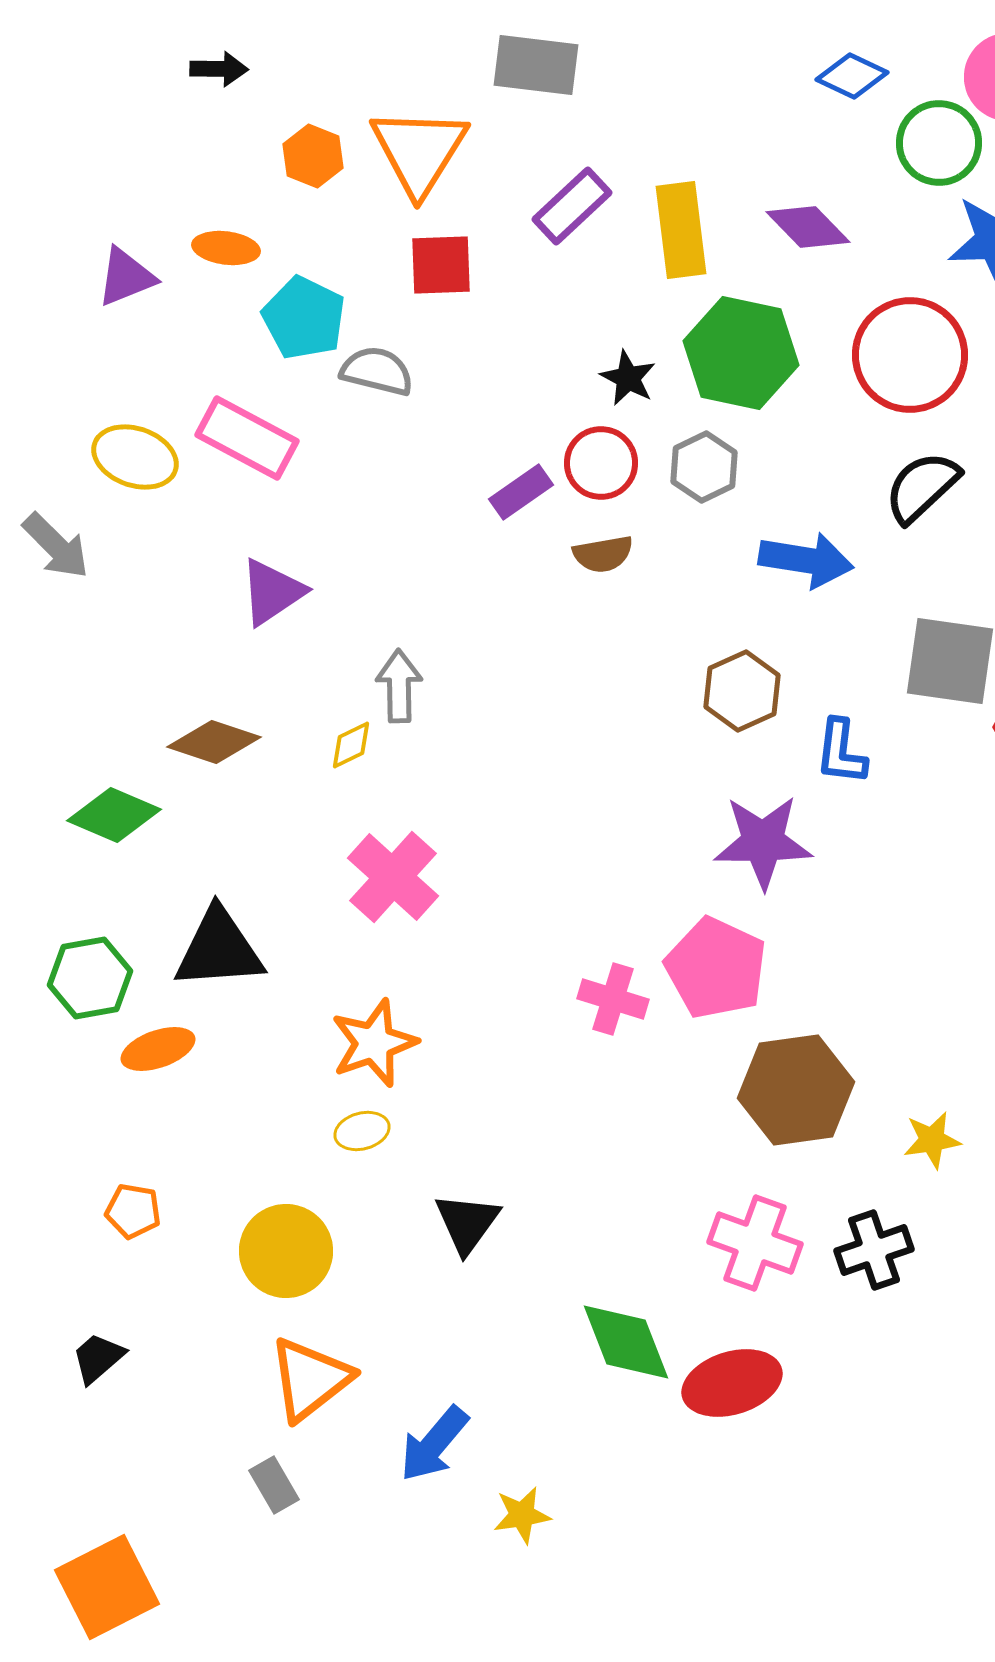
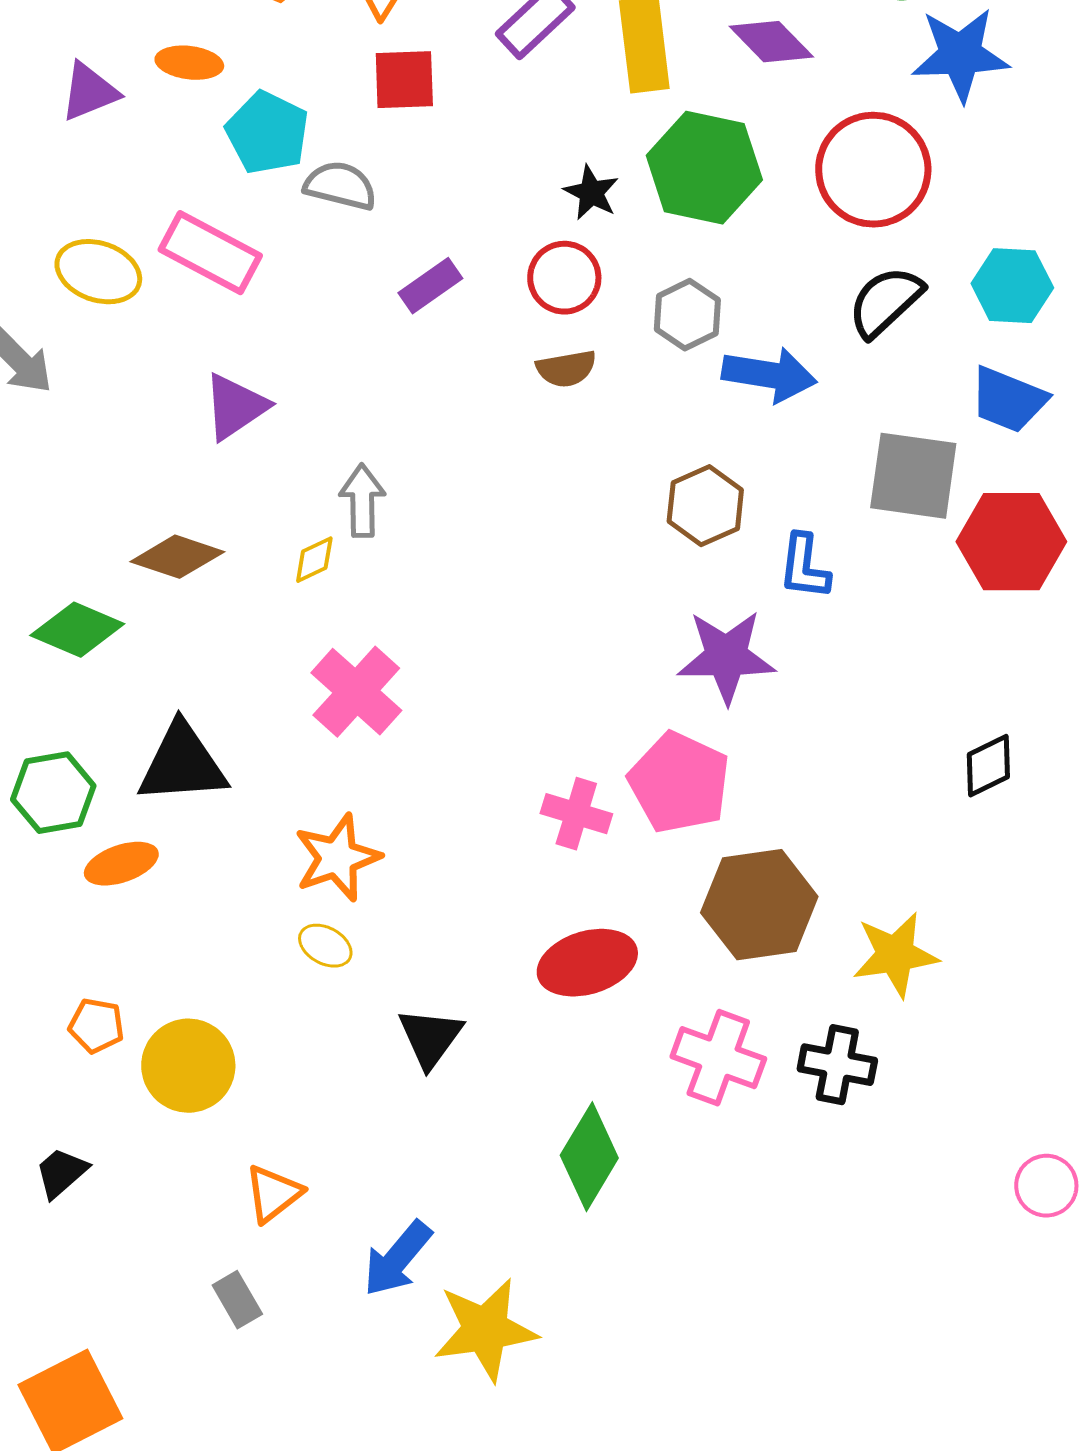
gray hexagon: (704, 467) -> (687, 315), moved
purple rectangle: (521, 492) -> (430, 286), moved
yellow ellipse: (362, 1131) -> (325, 946), turned 44
yellow star: (932, 1140) -> (895, 955), size x1.5
black cross: (874, 1250) -> (837, 1065), turned 30
yellow circle: (286, 1251) -> (188, 1066), moved
green diamond: (626, 1342) -> (589, 1157), turned 52
orange triangle: (310, 1379) -> (273, 1194), size x0.7
red ellipse: (732, 1383) -> (587, 963), moved
yellow star: (522, 1515) -> (485, 1330), size x1.8

